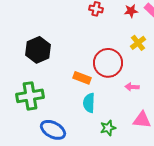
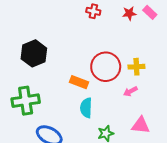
yellow cross: (138, 43) -> (136, 67), moved, turned 35
pink arrow: (132, 87) -> (130, 91), turned -32

